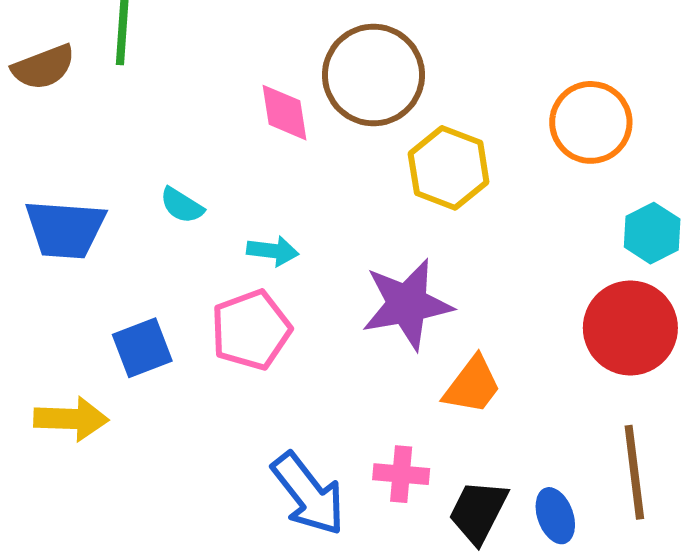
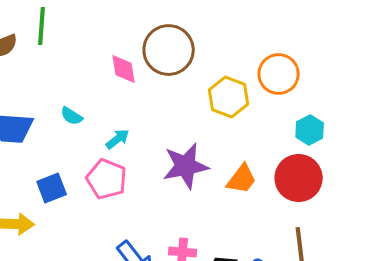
yellow hexagon: (449, 168) -> (229, 97), moved
cyan arrow: (273, 251) -> (118, 139), turned -45
pink pentagon: (251, 330) -> (107, 179), turned -30
orange trapezoid: (472, 385) -> (242, 179), moved

